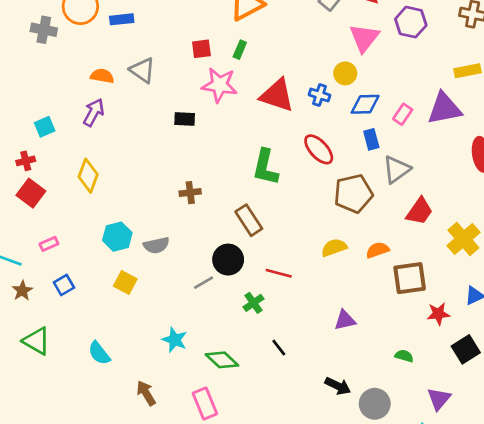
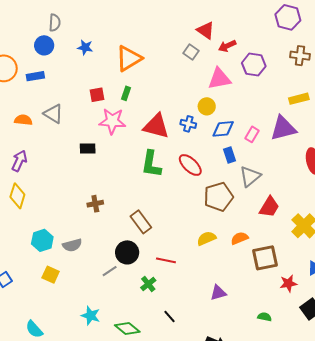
pink triangle: (364, 38) -> (219, 79), turned 45
purple arrow: (94, 112) -> (19, 161), moved
green L-shape: (265, 167) -> (151, 164), moved

